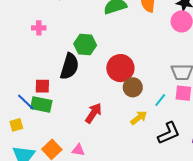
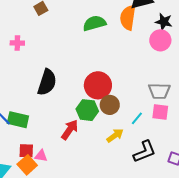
green hexagon: (85, 45) -> (87, 110), moved
red square: (42, 86) -> (26, 151), moved
pink triangle: (78, 150) -> (41, 156), moved

